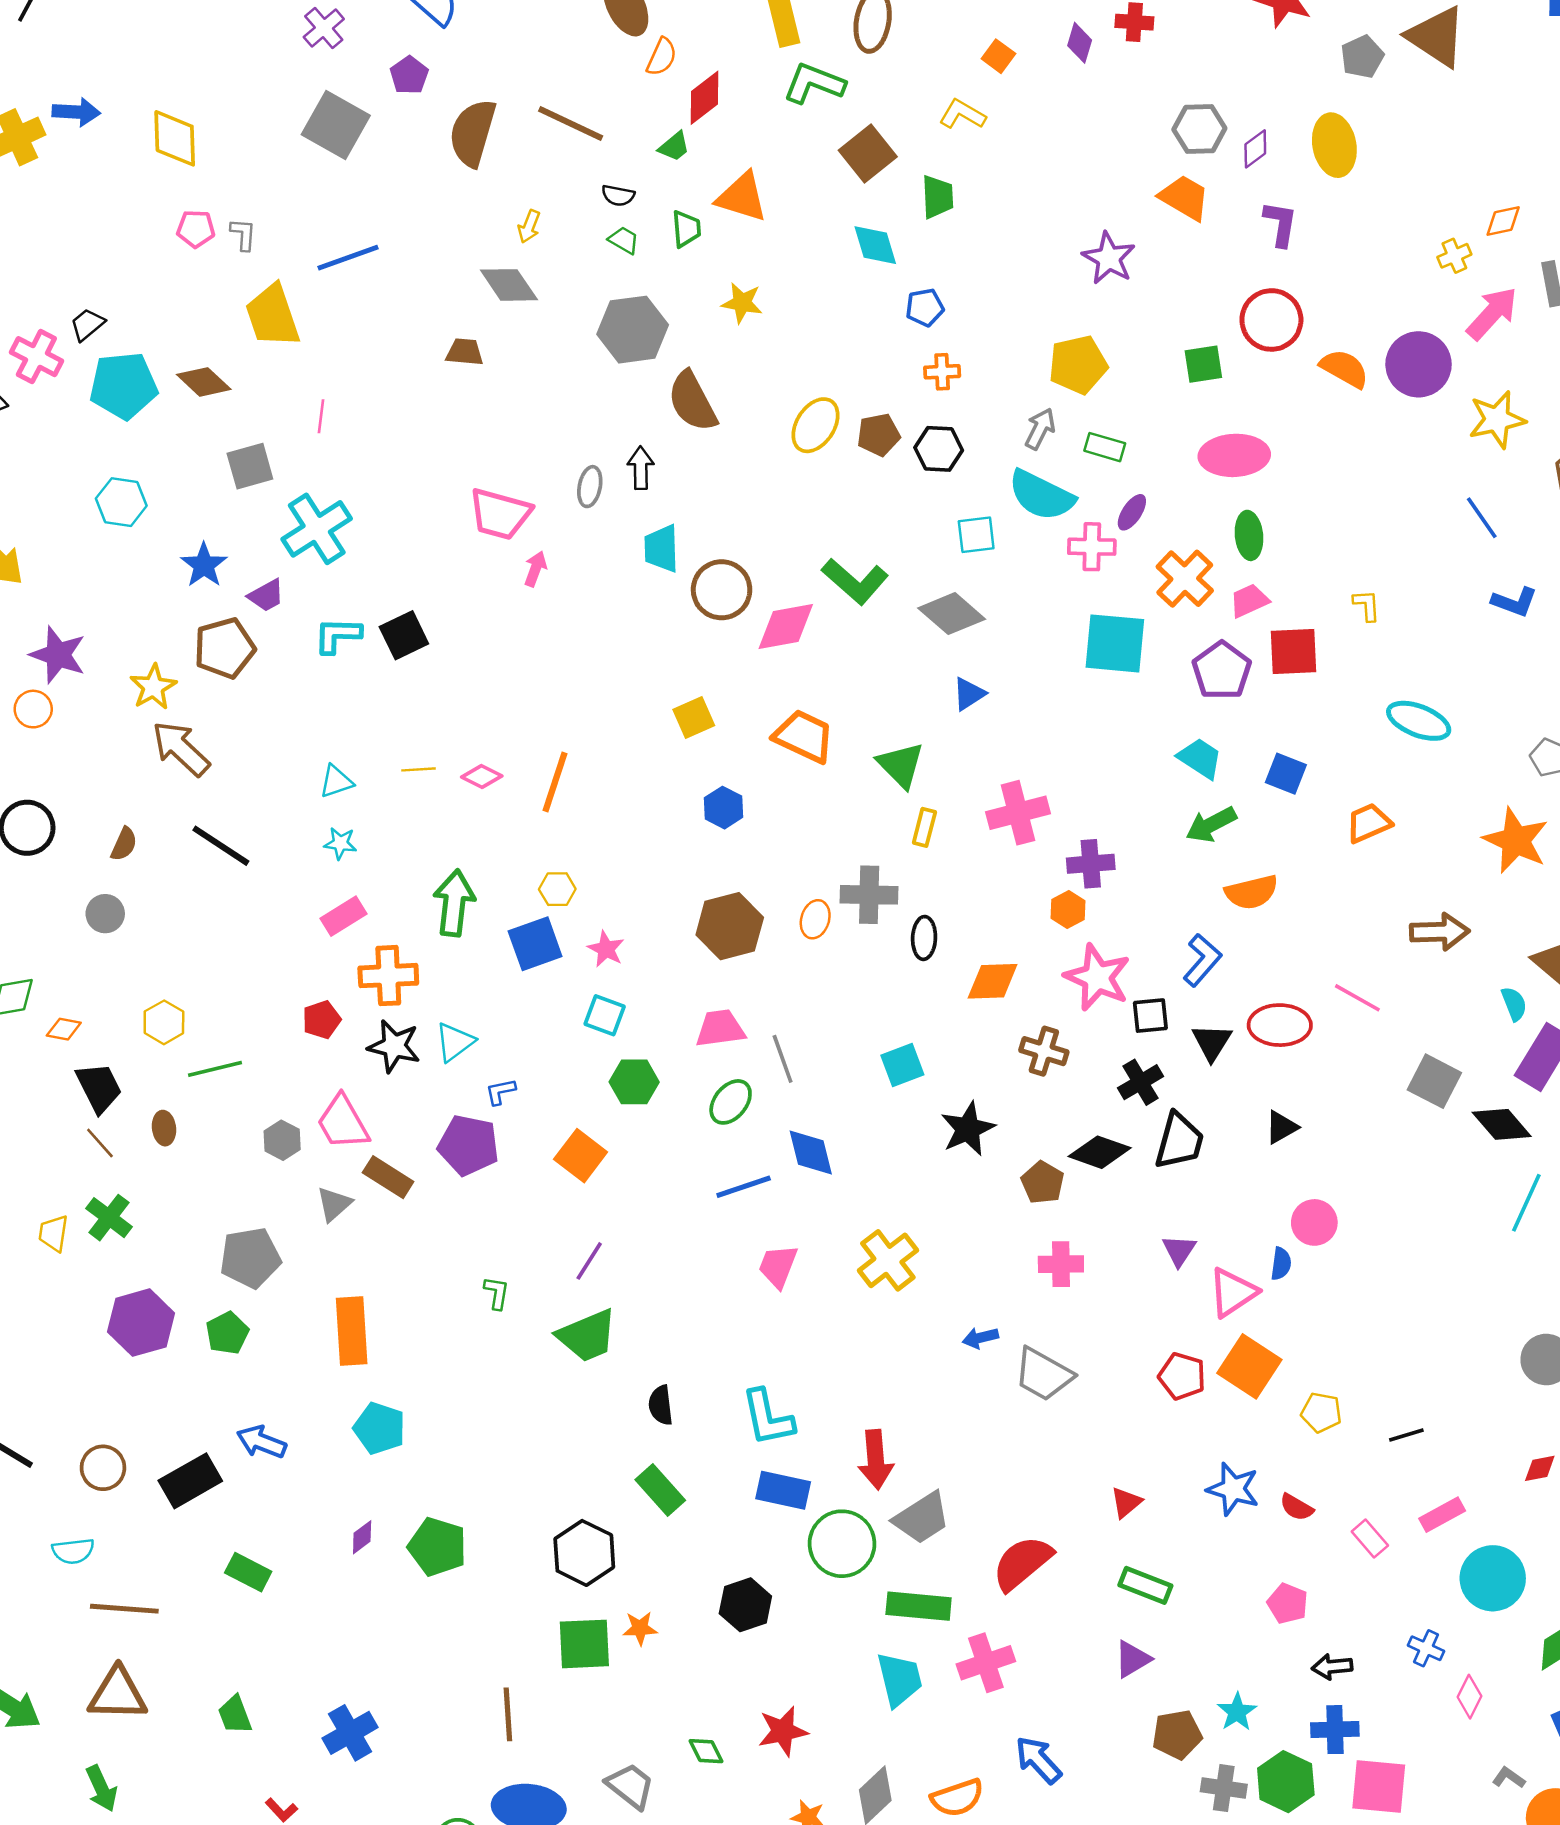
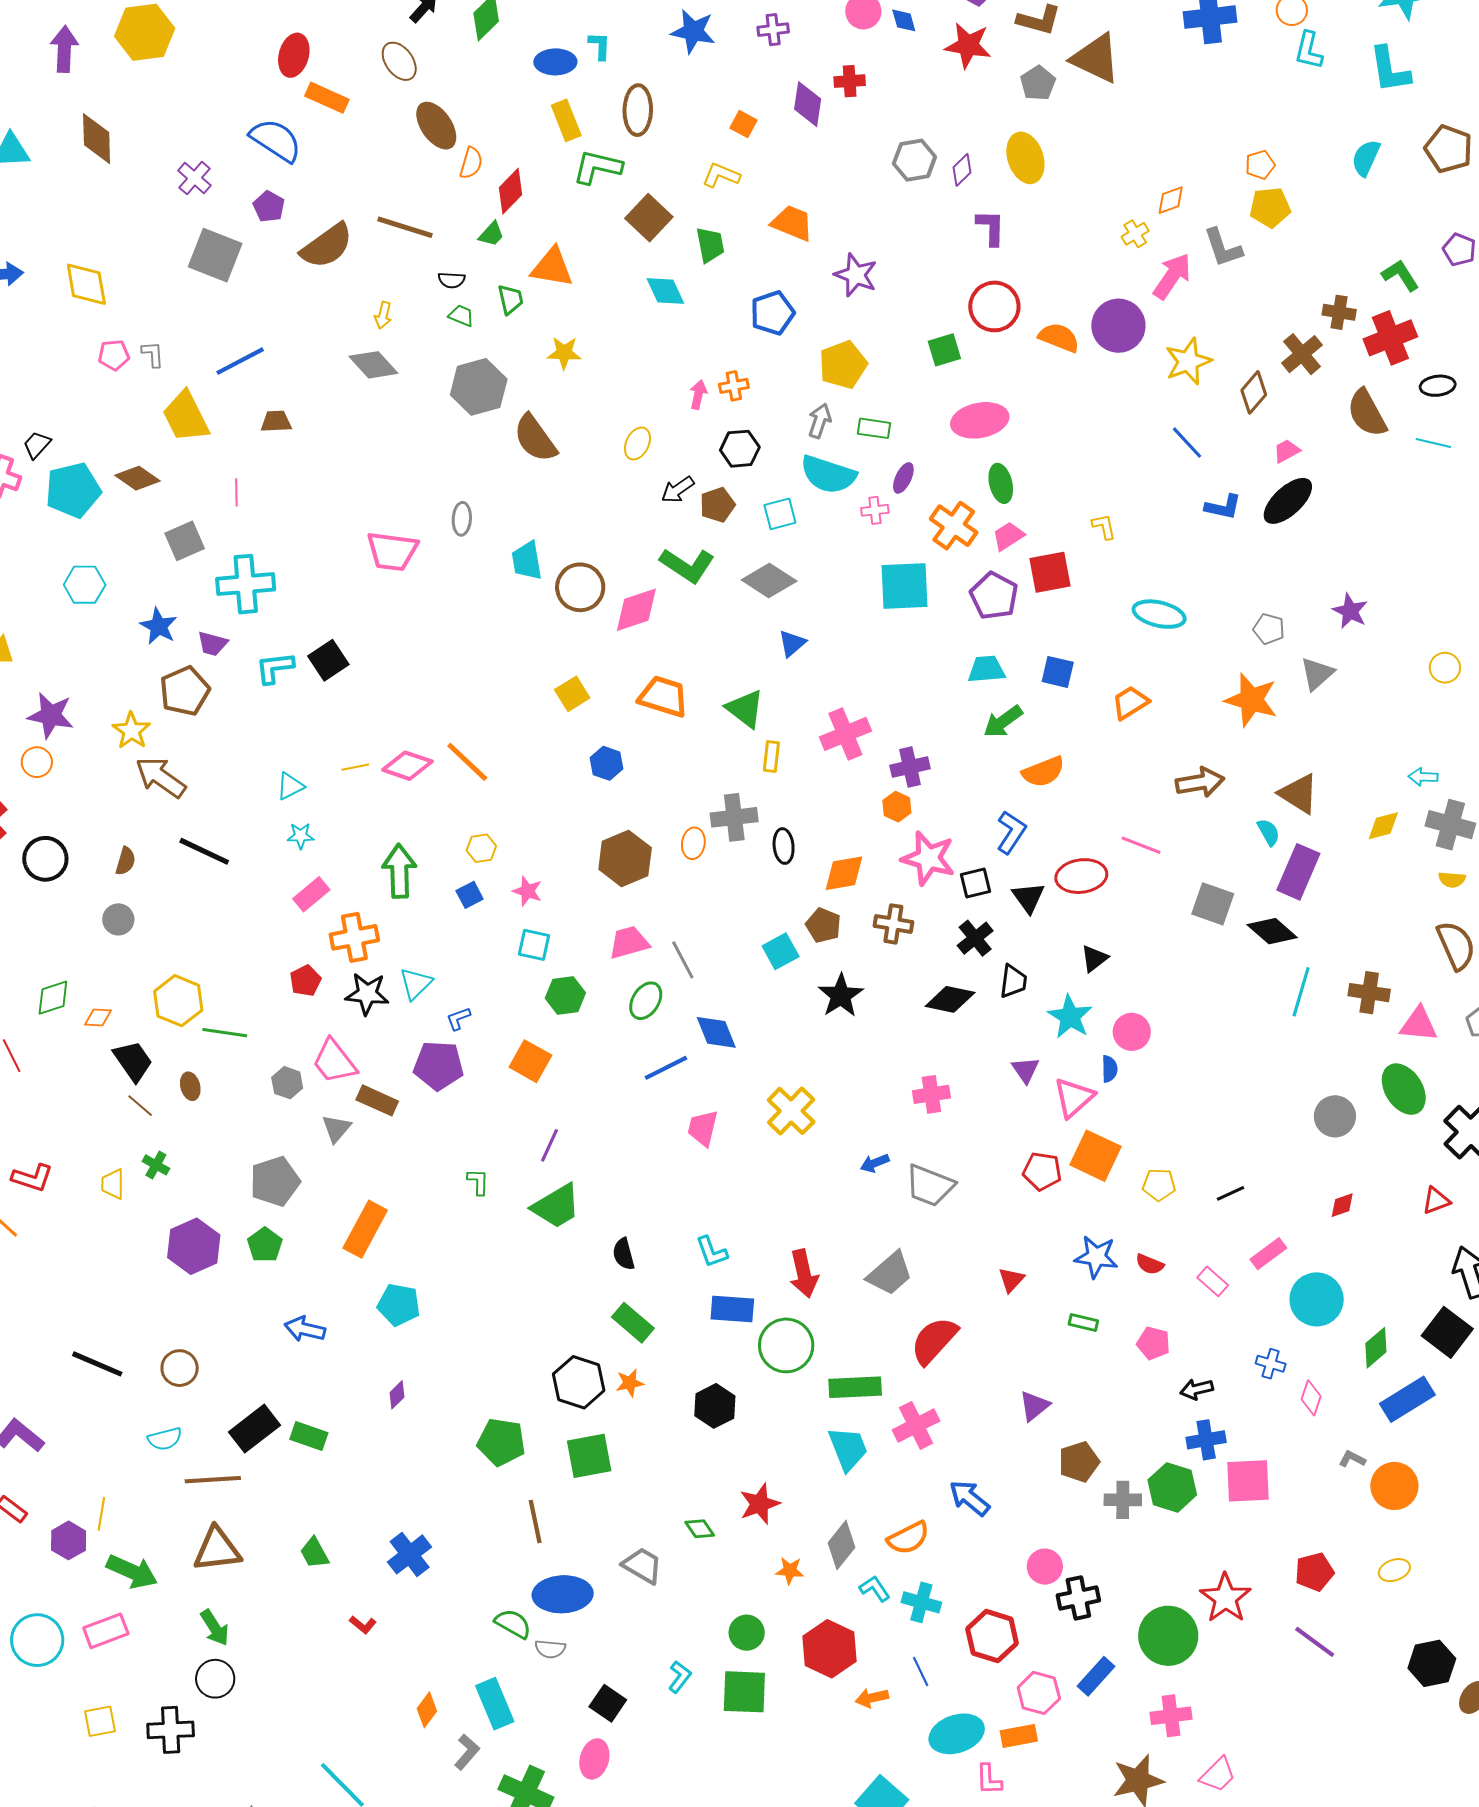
purple diamond: (1080, 43) -> (808, 104), size x1.4
brown semicircle: (473, 133) -> (327, 246), turned -134
orange trapezoid: (1184, 198) -> (792, 223), moved
blue pentagon: (925, 307) -> (772, 313), moved, size x1.4
brown trapezoid: (465, 352) -> (276, 421), moved
yellow ellipse: (815, 425) -> (637, 443), size x0.7
brown pentagon: (879, 435) -> (717, 505), moved
black arrow: (641, 468) -> (678, 490), moved, turned -116
cyan cross: (317, 529) -> (246, 584), turned 36
pink cross: (1092, 547) -> (875, 510), size x0.7
pink arrow: (535, 569) -> (698, 395), moved
purple trapezoid: (266, 595) -> (212, 644), turned 52
cyan trapezoid: (1200, 758) -> (987, 669), turned -30
pink diamond: (482, 776) -> (407, 766), size x1.5
orange line: (555, 782) -> (467, 762), turned -57
blue square: (535, 944) -> (470, 895), size x0.6
yellow hexagon: (164, 1022) -> (178, 1001), size x1.4
green line: (215, 1069) -> (225, 1033), turned 30
black trapezoid: (1179, 1141) -> (1013, 981), size x0.7
brown pentagon: (1043, 1183) -> (823, 925), moved
green cross: (109, 1218) -> (156, 1165), size x0.7
orange rectangle: (352, 1331) -> (365, 1229), turned 40
cyan L-shape: (768, 1418) -> (712, 1252), size x0.7
black rectangle: (190, 1481) -> (254, 1429), moved
gray trapezoid: (922, 1518) -> (890, 1273), moved
green pentagon: (437, 1547) -> (501, 1442), moved
green rectangle: (1145, 1585) -> (1083, 1322), moved, size x0.7
orange star: (640, 1628) -> (630, 1383), moved
cyan star: (1237, 1712) -> (1070, 1017), moved, size x1.4

